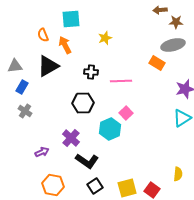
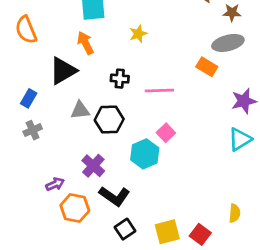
orange semicircle: (43, 35) -> (26, 30), moved, size x1.5
gray triangle: (15, 66) -> (80, 110), moved
gray cross: (25, 111) -> (33, 130), turned 32
orange hexagon: (53, 185) -> (75, 208), moved

